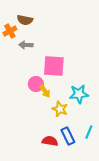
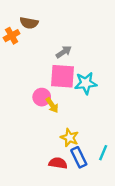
gray arrow: (26, 45) -> (64, 52), moved, turned 144
cyan star: (79, 94) -> (86, 83), moved
yellow star: (60, 109) -> (70, 138), moved

